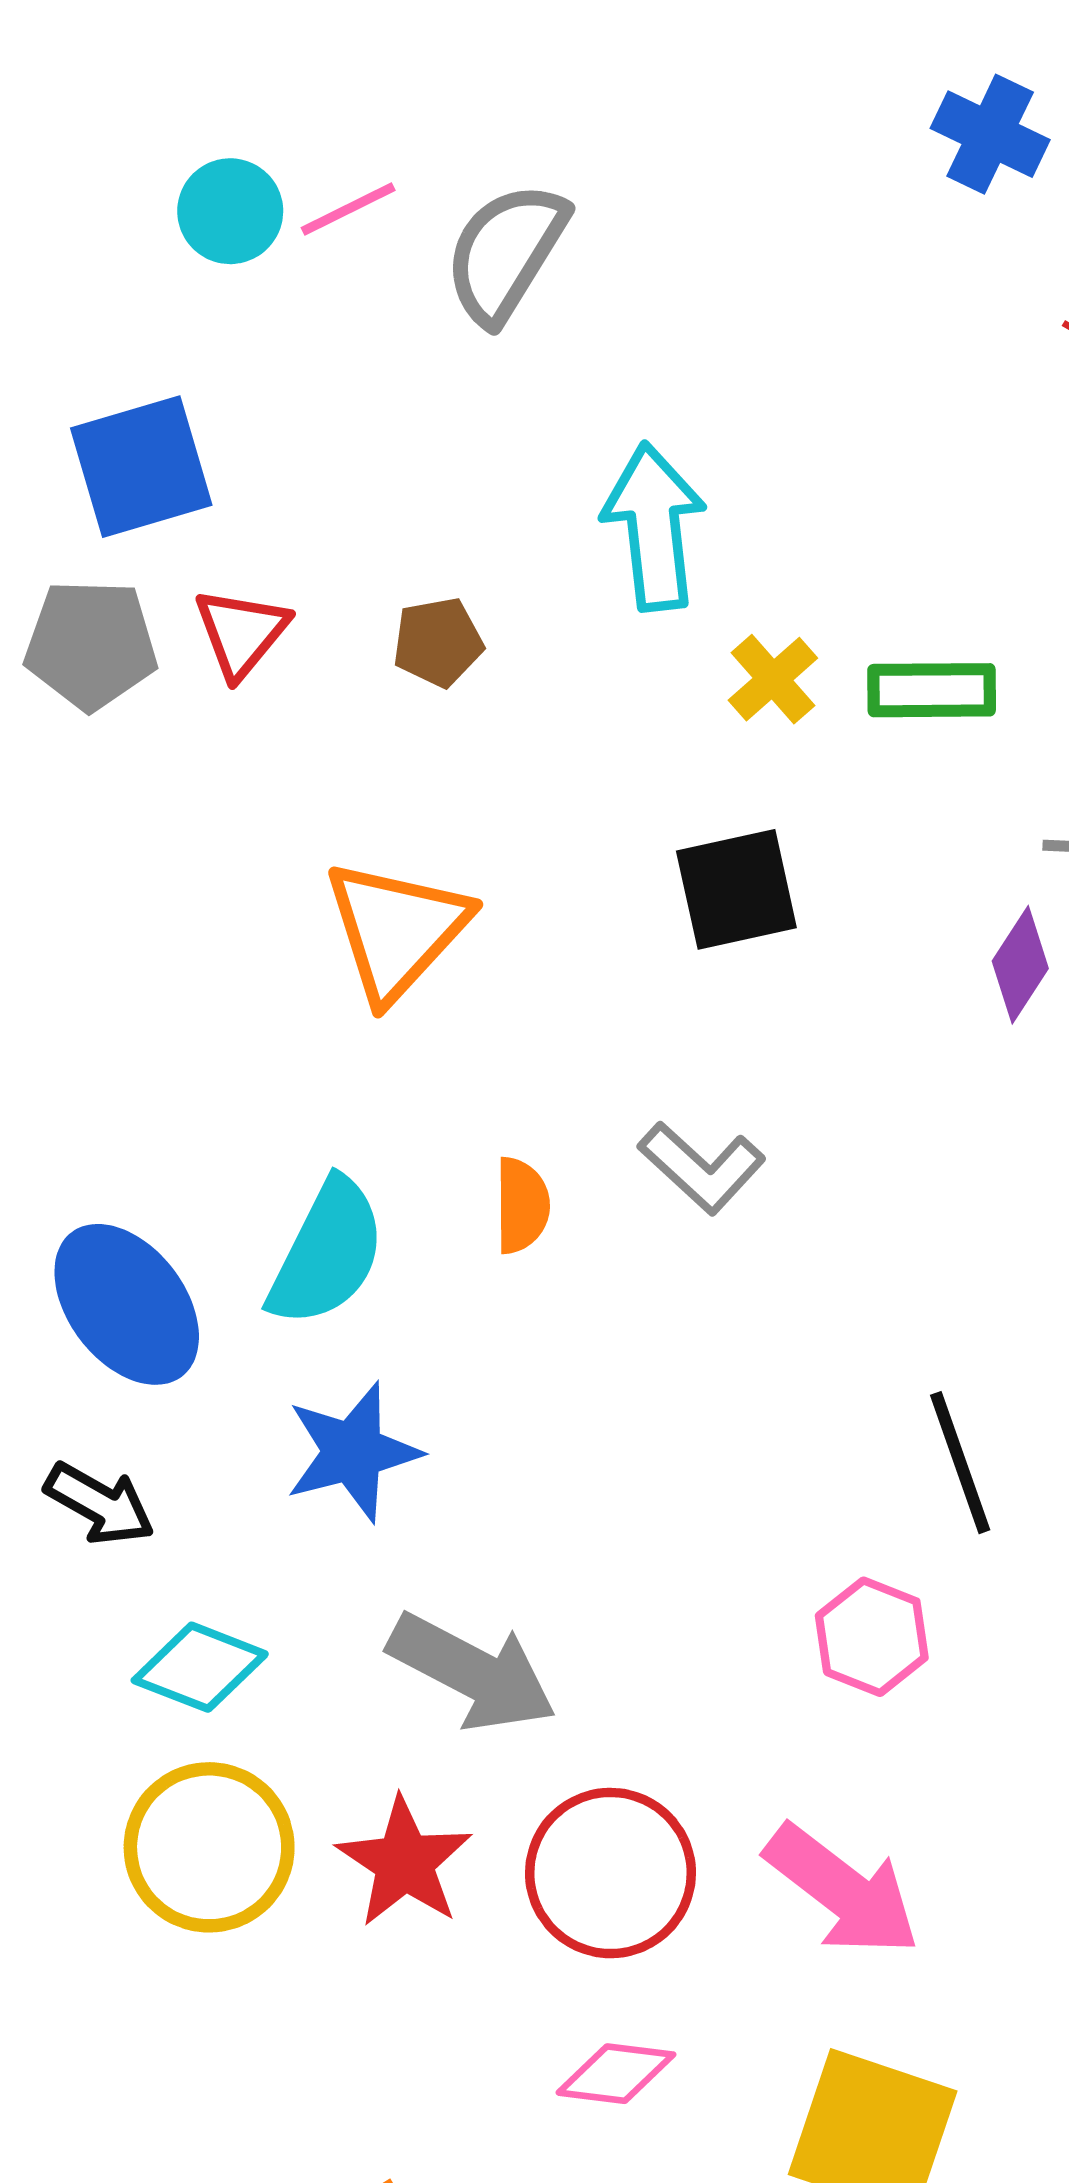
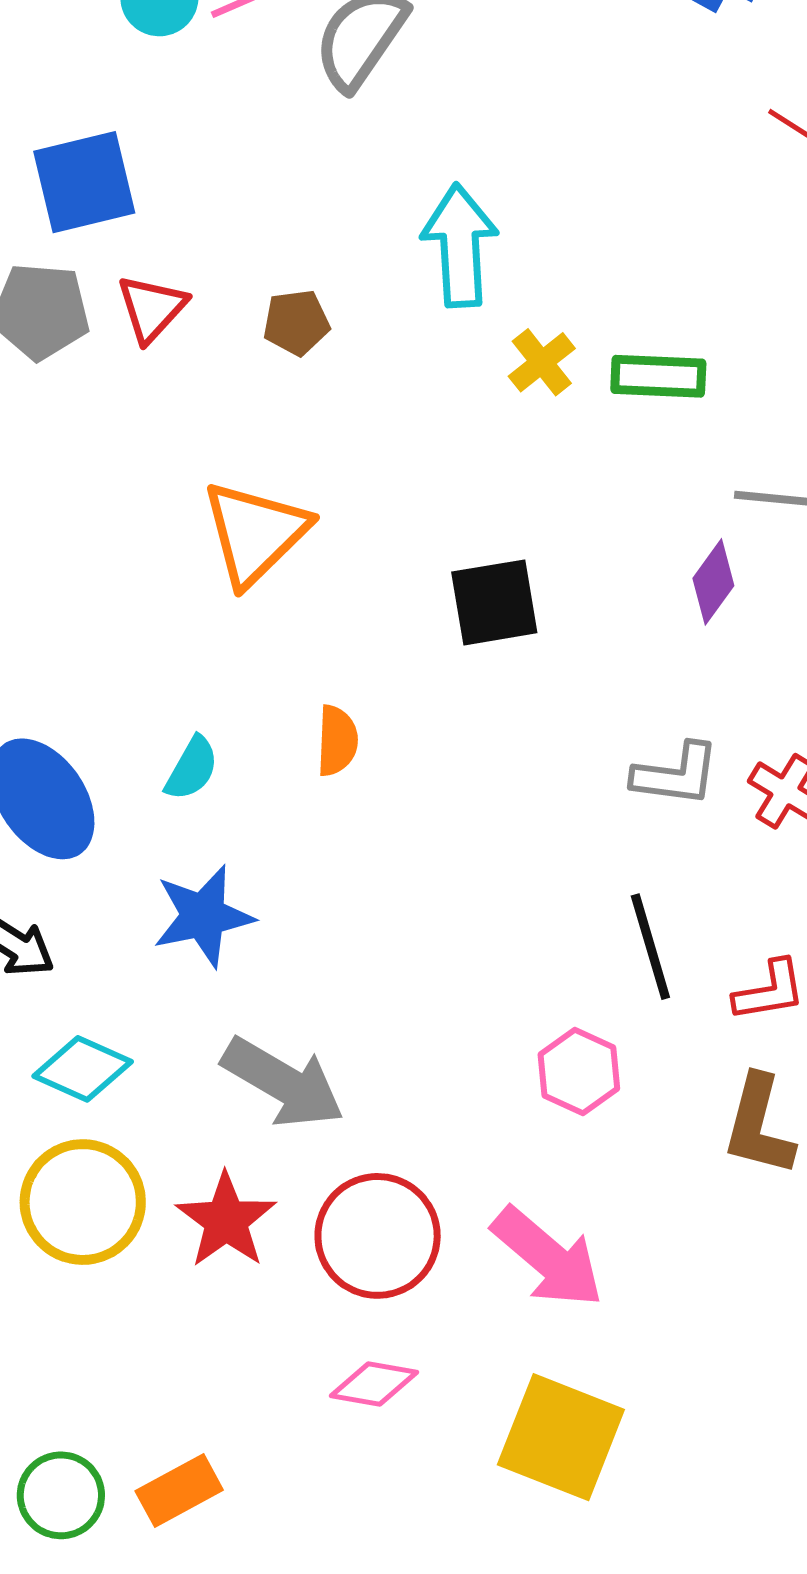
black square: (736, 889) -> (494, 602), moved
gray L-shape: (702, 1168) -> (676, 775), moved, turned -38
cyan semicircle: (327, 1253) -> (192, 768), size x0.6

